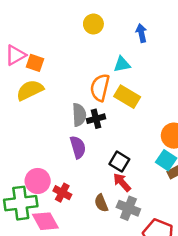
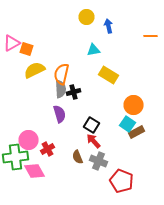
yellow circle: (93, 24) -> (86, 17), moved
orange semicircle: (100, 88) -> (62, 74), moved
yellow semicircle: (30, 90) -> (34, 70), moved
yellow rectangle: (127, 97) -> (108, 75), moved
red cross: (62, 193) -> (48, 149), turned 32

